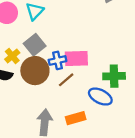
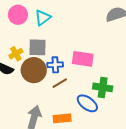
gray square: (35, 45) -> (37, 47), turned 30
pink rectangle: (76, 59) -> (83, 59), moved

